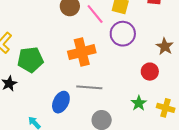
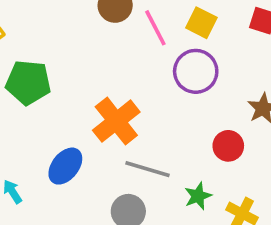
orange cross: (82, 52) -> (116, 121), moved, turned -36
gray line: (89, 87) -> (148, 169), moved

